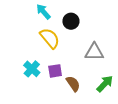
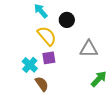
purple square: (55, 71) -> (49, 58), moved
brown semicircle: (73, 84) -> (42, 84), moved

